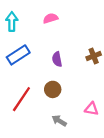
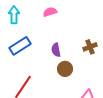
brown circle: (53, 89) -> (65, 69), moved

